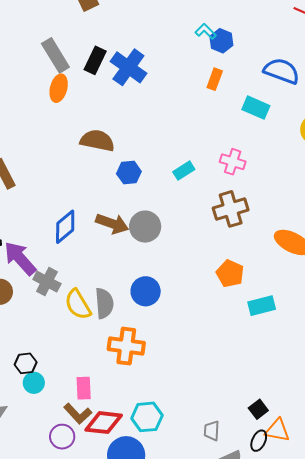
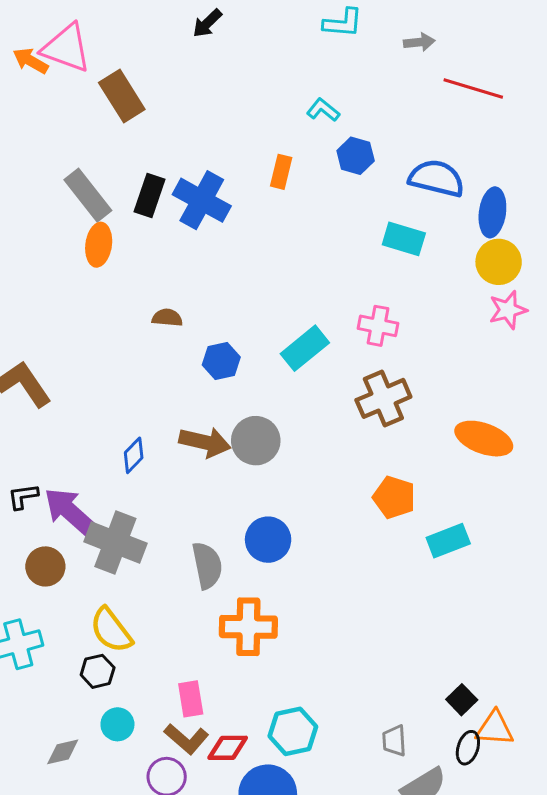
cyan L-shape: (206, 31) -> (323, 110), moved
blue hexagon: (221, 41) -> (356, 156), moved
orange rectangle: (215, 79) -> (281, 172), moved
brown semicircle: (97, 141) -> (167, 318), size x0.6
cyan rectangle: (184, 171) -> (305, 348), size x1.4
blue diamond: (65, 227) -> (134, 455), size x0.7
gray cross: (47, 282) -> (115, 543), size x1.4
yellow semicircle: (78, 304) -> (111, 630), moved
cyan circle: (34, 383) -> (117, 724), moved
red diamond: (104, 423) -> (228, 748), size x0.7

